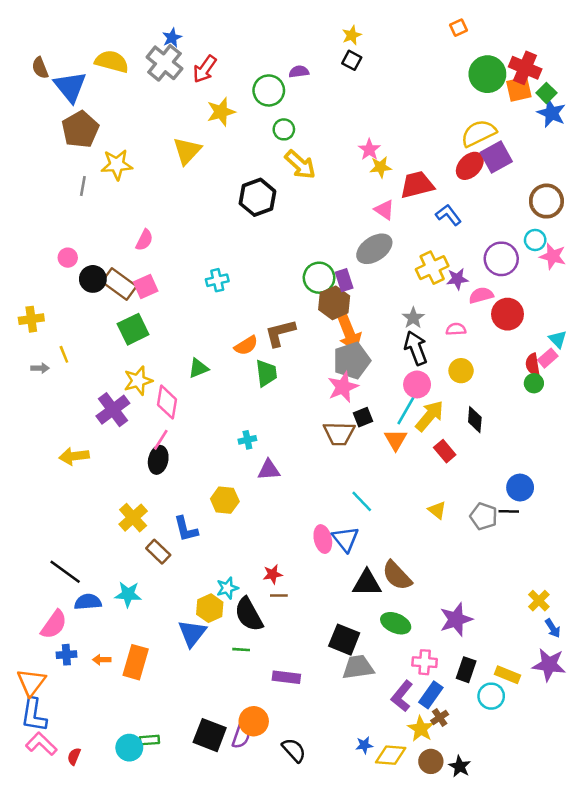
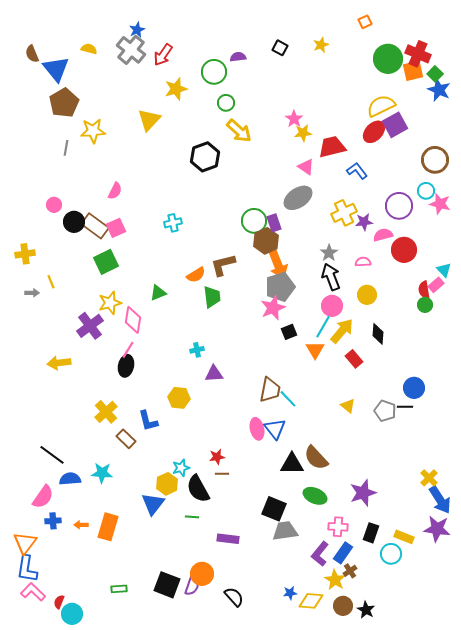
yellow star: (352, 35) -> (321, 45), moved
yellow semicircle: (112, 62) -> (89, 49), size x0.6
brown trapezoid: (339, 433) -> (270, 390), moved, turned -80
blue arrow: (553, 628) -> (440, 500), size x1.8
cyan circle: (129, 748) -> (72, 614), moved

